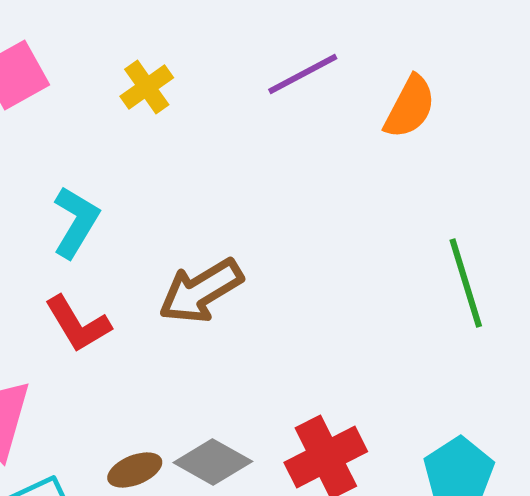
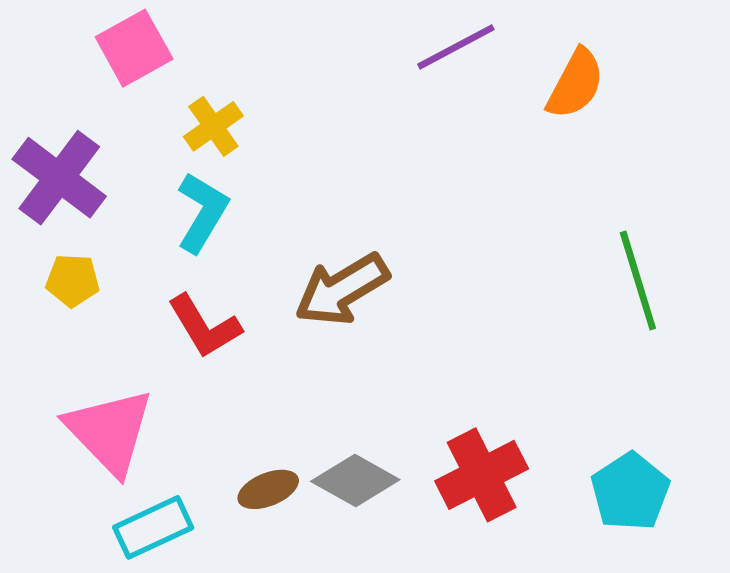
yellow cross: (147, 87) -> (213, 126), moved

